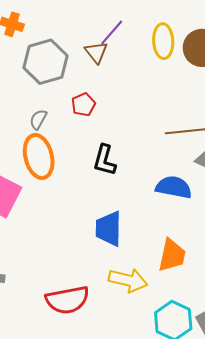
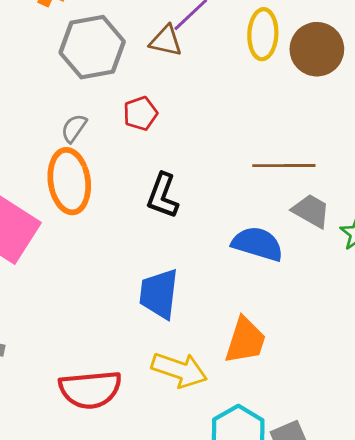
brown triangle: (96, 52) -> (166, 41), turned -45

